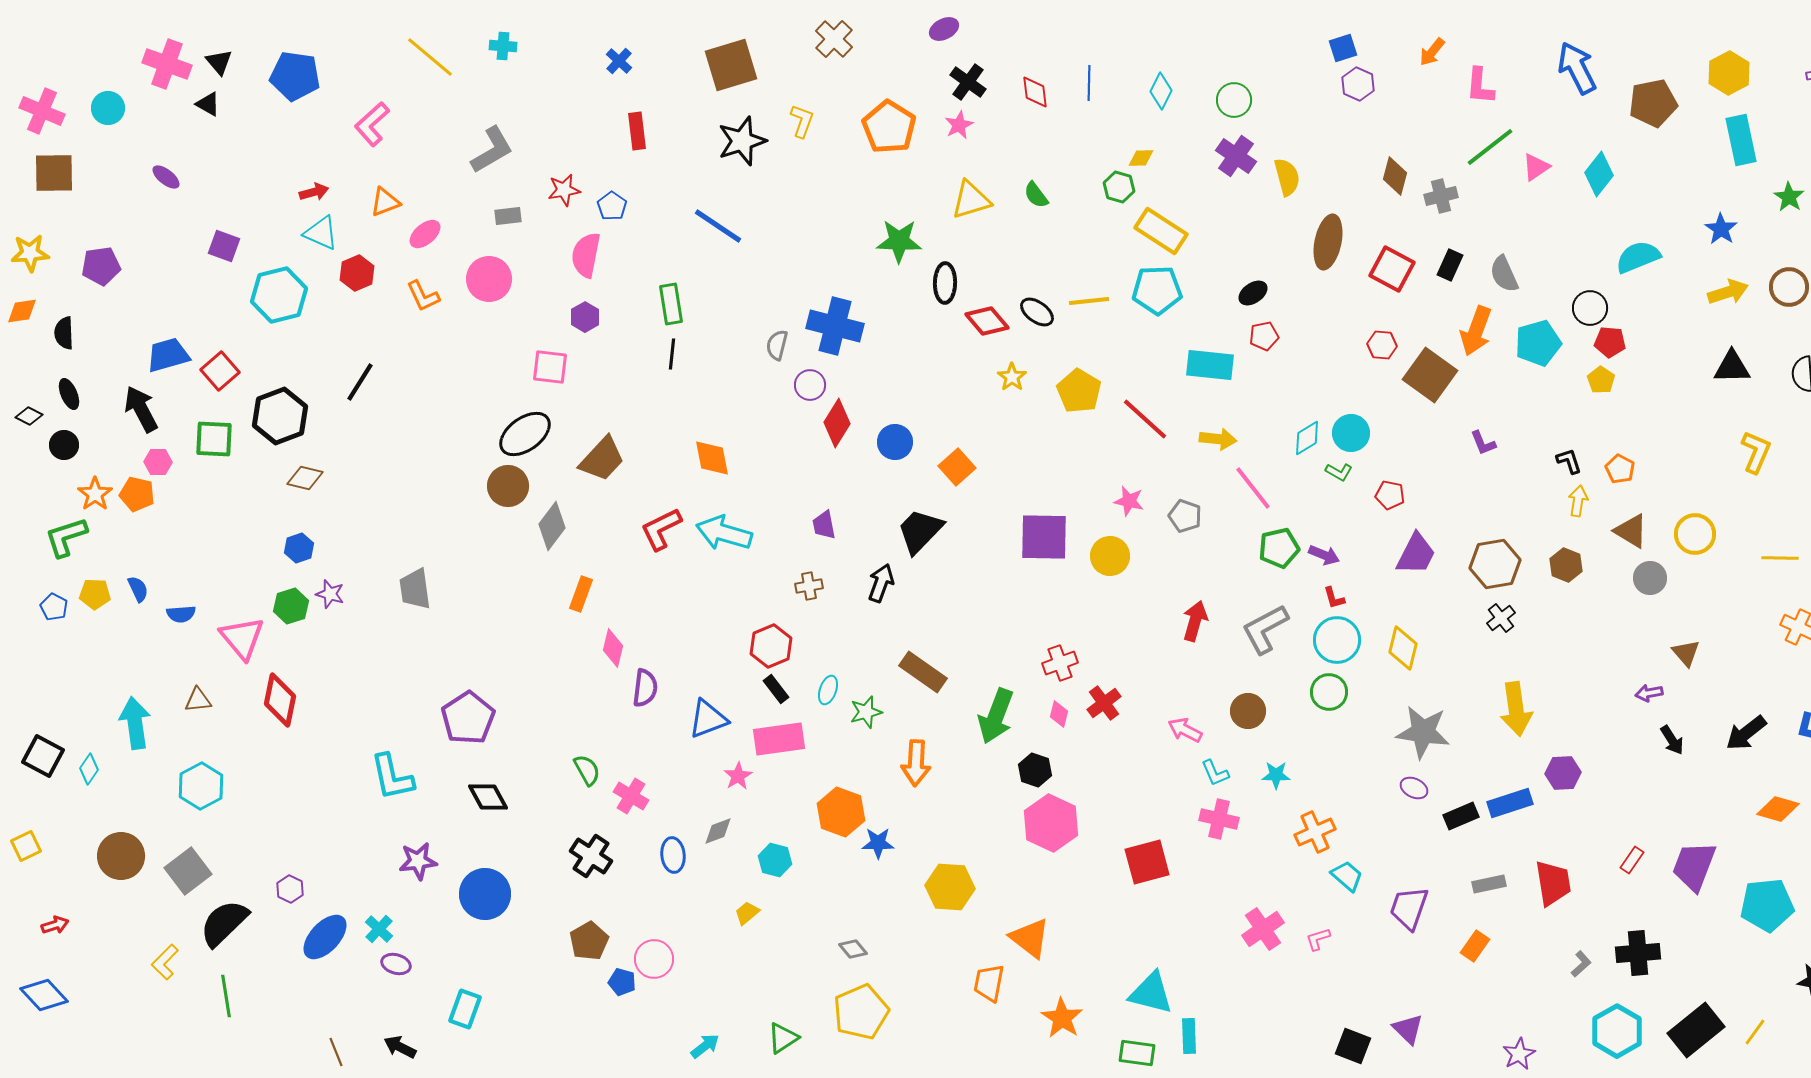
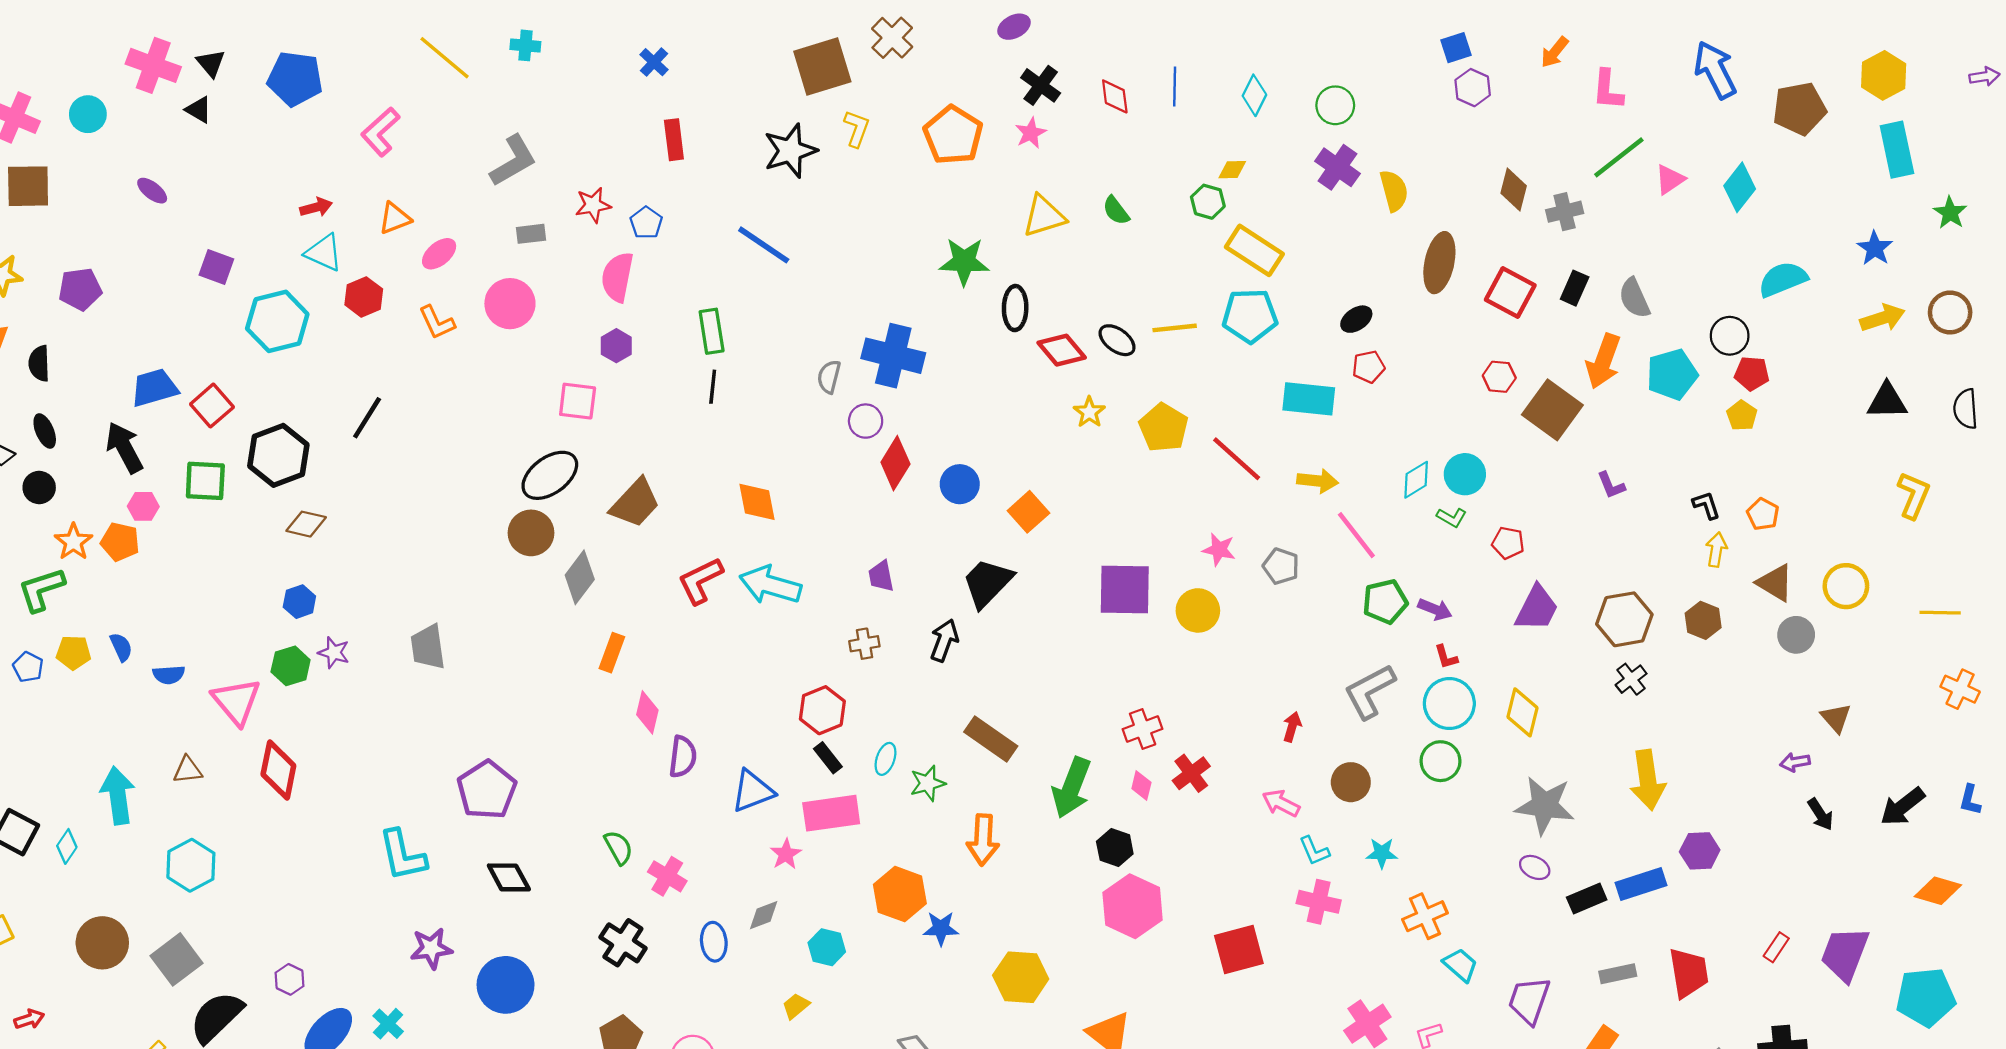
brown square: (731, 65) -> (822, 67), moved
red arrow: (1195, 621) -> (1292, 727), moved, size x0.7

